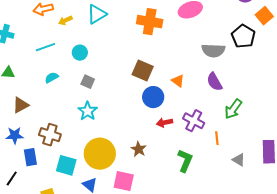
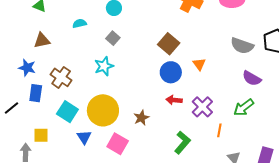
purple semicircle: (214, 82) -> (252, 78), moved, turned -48

